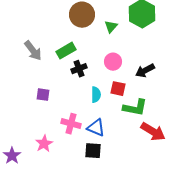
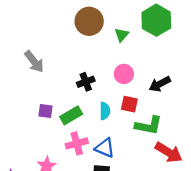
green rectangle: (66, 51) -> (71, 115), moved
pink cross: (71, 124) -> (77, 143), turned -30

